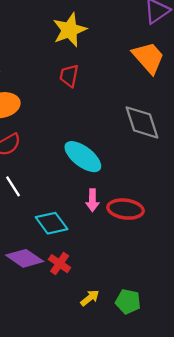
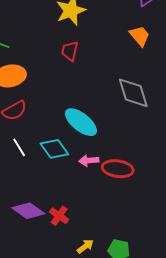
orange trapezoid: (148, 58) -> (140, 36), size x0.7
pink arrow: (92, 200) -> (89, 161), turned 84
cyan diamond: (52, 223) -> (54, 149), moved

